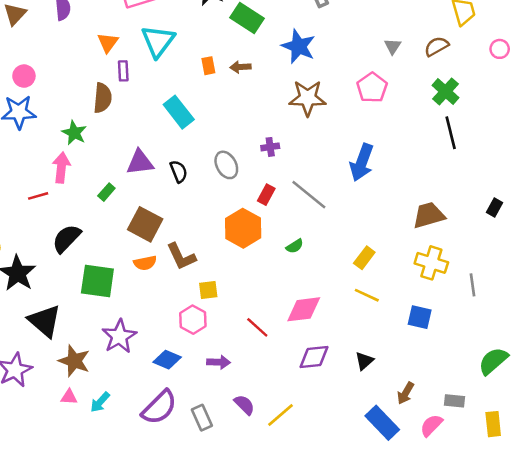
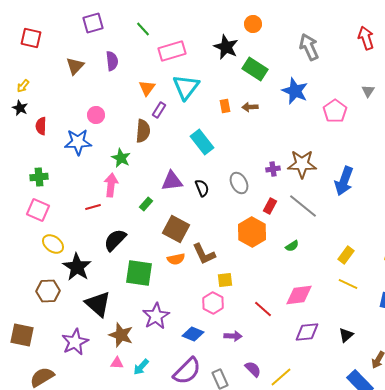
purple rectangle: (123, 71) -> (159, 110), turned 35
pink circle: (24, 76) -> (96, 115), moved
pink pentagon: (372, 88) -> (335, 111), moved
brown star: (308, 98) -> (302, 164), moved

